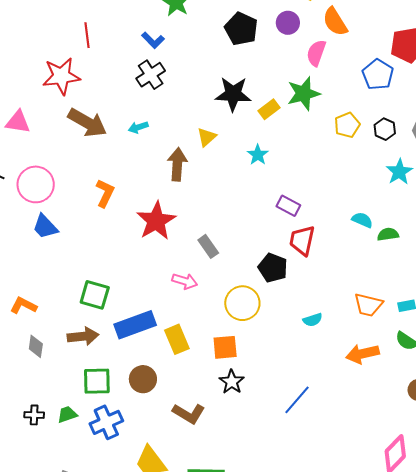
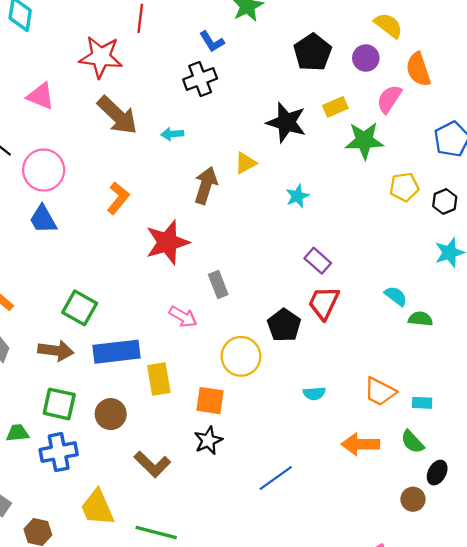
yellow rectangle: (269, 109) -> (335, 107), moved

